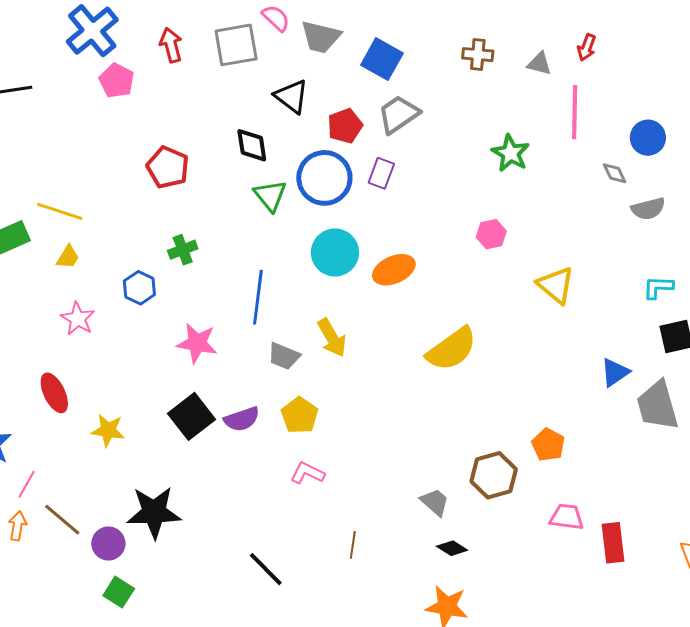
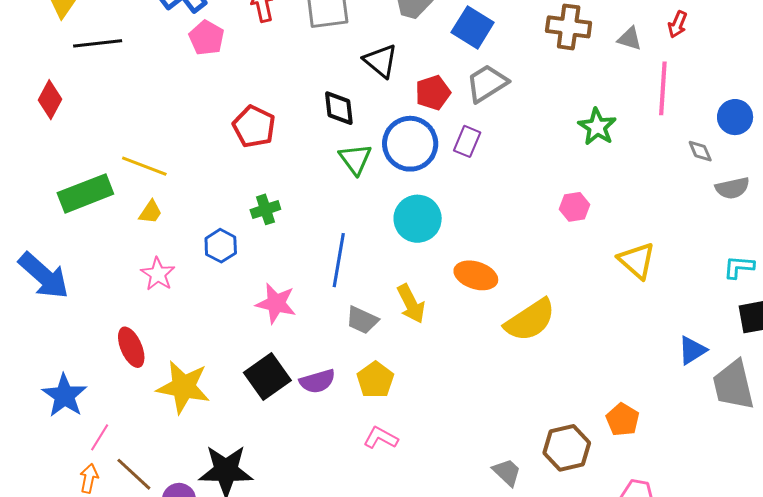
brown cross: (478, 55) -> (569, 27), size x1.4
orange ellipse: (394, 270) -> (476, 275), moved, turned 39
yellow star: (108, 430) -> (183, 387), size x1.6

